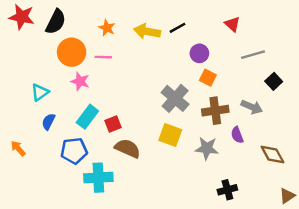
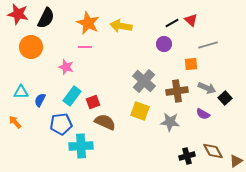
orange star: (107, 28) -> (88, 23), size x1.6
black line: (178, 28) -> (172, 23), moved
orange circle: (72, 52) -> (31, 47), moved
orange square: (208, 78) -> (191, 64), moved, turned -32
black square: (274, 81) -> (225, 98), moved
cyan triangle: (40, 92) -> (21, 92), moved, turned 35
purple semicircle: (237, 135) -> (203, 114), moved, turned -40
brown diamond: (272, 154) -> (213, 151), moved

